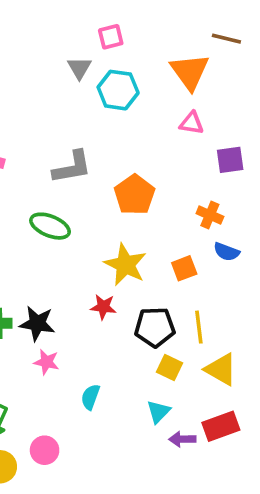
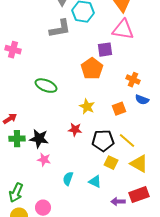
pink triangle: (192, 123) -> (123, 30), size x1.6
purple square: (230, 160) -> (105, 50), moved
gray L-shape: (72, 167) -> (60, 29), moved
yellow star: (125, 265) -> (87, 107), size x0.7
yellow line: (199, 327) -> (127, 141), turned -42
cyan triangle: (158, 412) -> (95, 182), moved, turned -48

